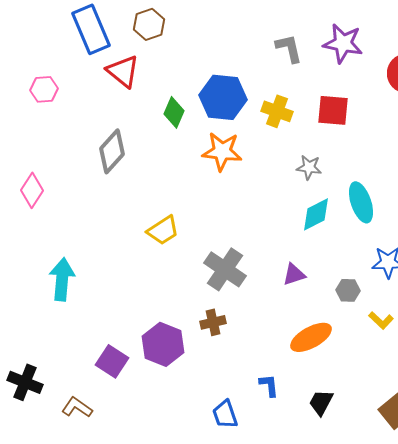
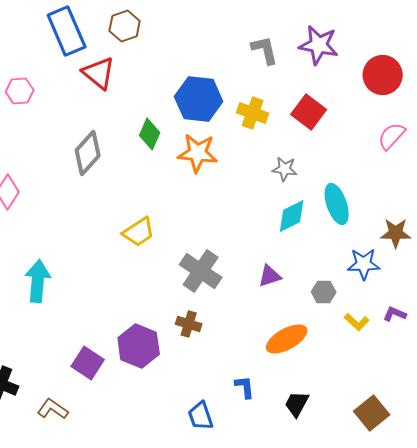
red square: (333, 110) -> (309, 112), turned 32
green diamond: (174, 112) -> (150, 134), moved
brown cross: (213, 322) -> (189, 324), turned 30

